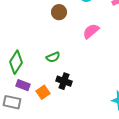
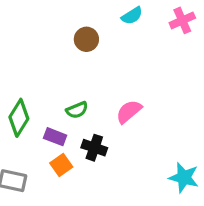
pink semicircle: (91, 31) -> (129, 112), moved
purple rectangle: (23, 85) -> (55, 137), moved

